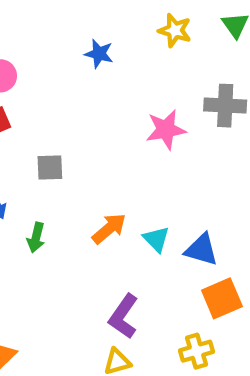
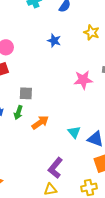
orange arrow: (109, 229) -> (40, 123), moved
green arrow: (36, 237) -> (18, 113), moved

